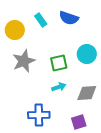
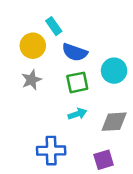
blue semicircle: (69, 18) -> (75, 52), moved
yellow circle: (15, 30) -> (33, 46), moved
gray star: (24, 61) -> (31, 80), size x0.7

